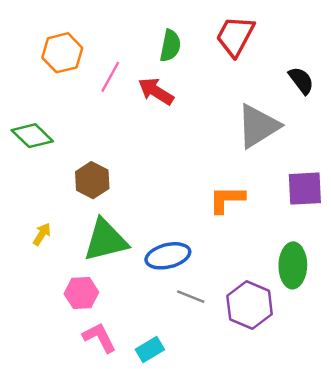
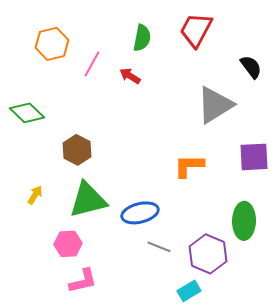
red arrow: (156, 91) -> (130, 76), size x0.7
pink L-shape: (99, 337) -> (83, 281), turned 104
cyan rectangle: (150, 349) -> (189, 291), moved

